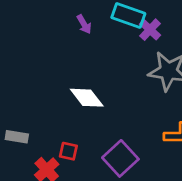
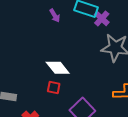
red square: (68, 151) -> (54, 88), moved

